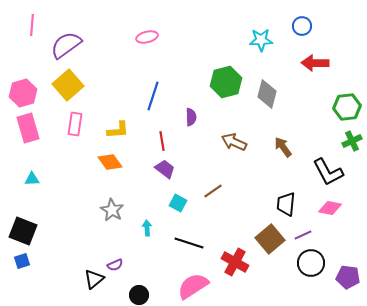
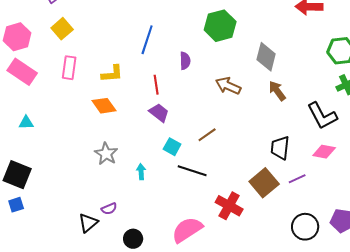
yellow square: (68, 85) -> (62, 29), size x0.7
gray diamond: (267, 94) -> (266, 57), moved
pink rectangle: (28, 128) -> (22, 72), turned -40
black line: (189, 243) -> (192, 171), moved
black circle: (311, 263) -> (305, 227), moved

